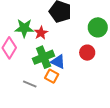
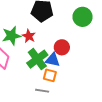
red circle: (87, 53) -> (62, 47), moved
gray line: (30, 84) -> (42, 91), moved

